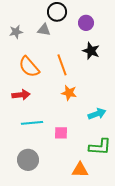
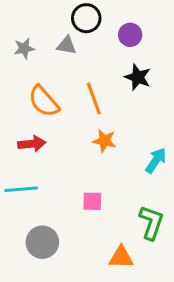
cyan arrow: (97, 114) -> (156, 160), moved, turned -36
cyan line: (32, 123) -> (21, 189), moved
green L-shape: (100, 147) -> (151, 223), turned -75

